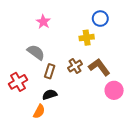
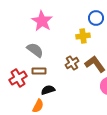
pink star: (43, 22) -> (42, 21), size x1.5
brown rectangle: (50, 71) -> (39, 71), moved, turned 72

